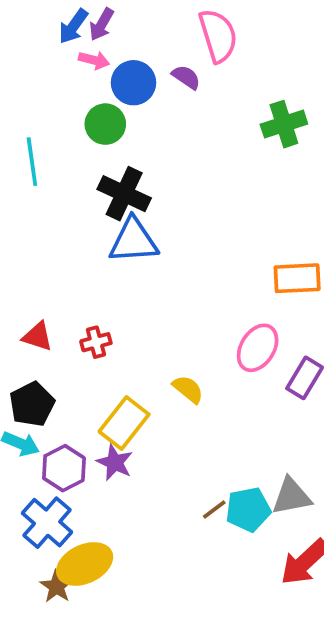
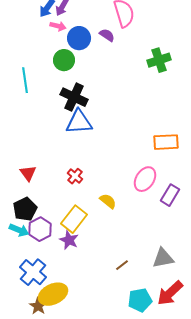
red triangle: (38, 337) -> (28, 173), turned 36
red cross: (96, 342) -> (75, 176), moved, turned -35
purple hexagon: (64, 468) -> (40, 229), moved
cyan pentagon: (248, 509) -> (140, 300), moved

